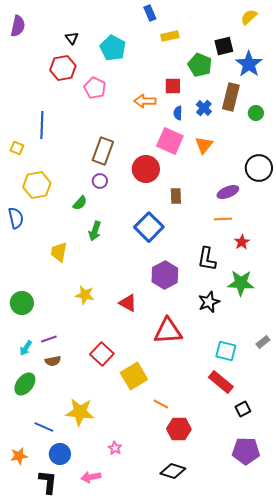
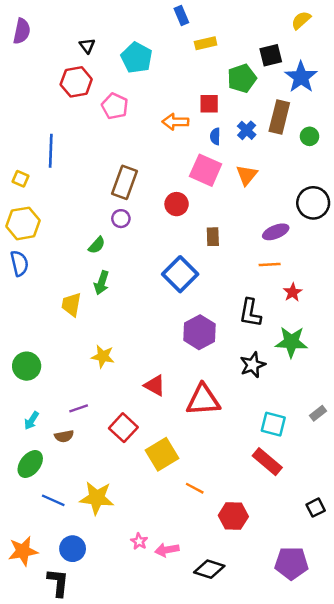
green pentagon: (200, 65) -> (242, 78), turned 30
red circle: (146, 169) -> (177, 204), size x0.7
yellow hexagon: (37, 185) -> (23, 223), moved
green arrow: (95, 231) -> (102, 283), moved
red triangle: (128, 303) -> (155, 385), moved
purple line: (49, 339) -> (79, 408), moved
black square: (243, 409) -> (316, 508), moved
blue line: (44, 427) -> (53, 500), moved
red hexagon: (179, 429) -> (233, 516), moved
purple pentagon: (246, 451) -> (291, 563), moved
orange star: (19, 456) -> (23, 551), size x1.4
pink arrow: (91, 477) -> (167, 550), moved

